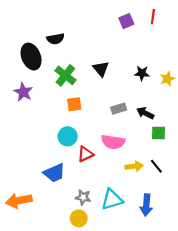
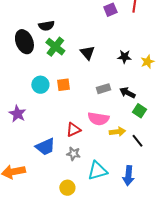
green cross: (65, 75) -> (55, 47), moved
purple star: (23, 92) -> (17, 114), moved
green square: (158, 133) -> (139, 111), turned 32
cyan circle: (68, 136) -> (40, 85), moved
yellow arrow: (134, 166) -> (117, 132), moved
gray star: (83, 197) -> (73, 154), moved

